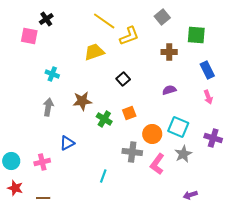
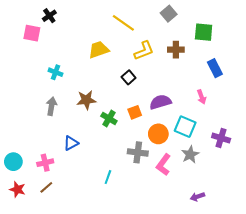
yellow line: (104, 21) -> (123, 23), moved
yellow L-shape: (129, 36) -> (144, 51), moved
purple semicircle: (169, 90) -> (160, 102), moved, size x1.5
pink arrow: (208, 97) -> (202, 97), moved
brown line: (43, 198) -> (46, 187), moved, turned -40

